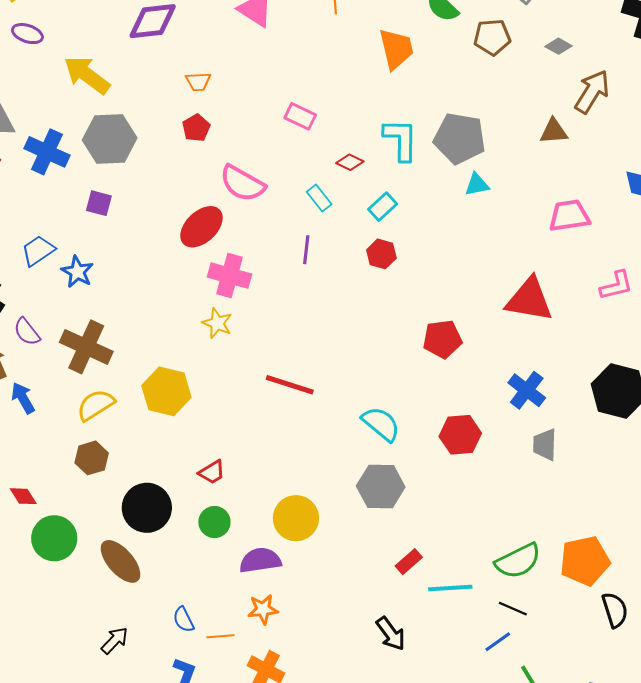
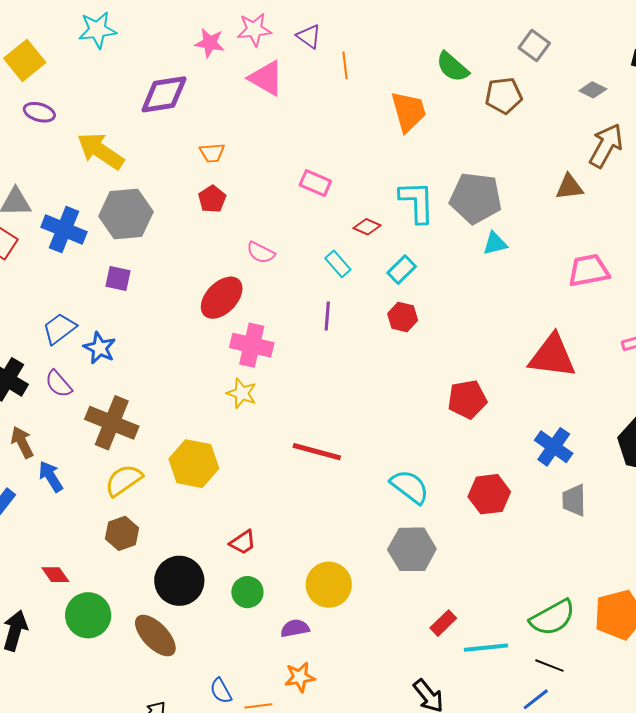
gray diamond: (559, 46) -> (593, 90), moved
pink semicircle: (242, 183) -> (261, 253), size x0.6
purple semicircle: (27, 332) -> (59, 384), moved
purple semicircle: (260, 560) -> (295, 628), size x0.7

